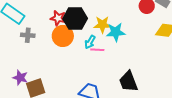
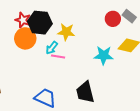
cyan star: (116, 32) -> (104, 55), moved

